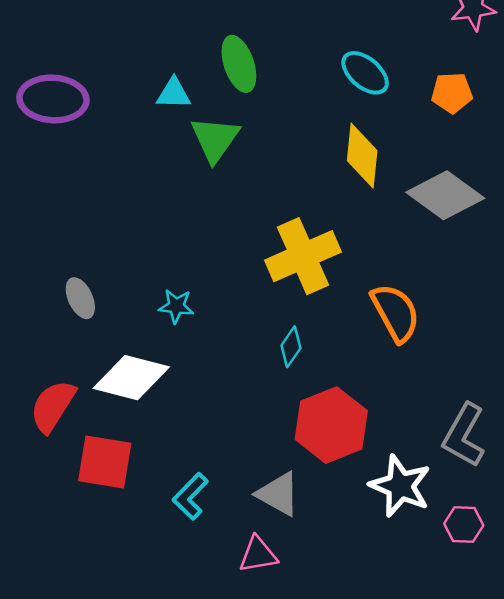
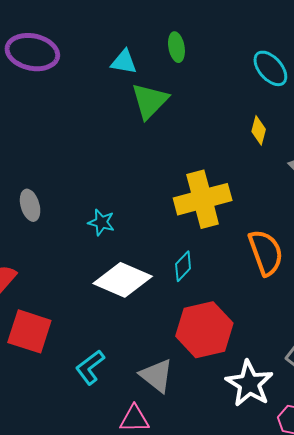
green ellipse: (239, 64) -> (176, 47), size x0.7
yellow diamond: (362, 156) -> (259, 130), size x0.6
white diamond: (131, 378) -> (123, 280), moved

